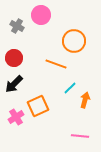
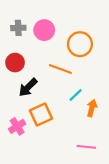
pink circle: (41, 15) -> (44, 30), moved
gray cross: (17, 26) -> (18, 28), turned -32
black arrow: (14, 84) -> (28, 87), moved

